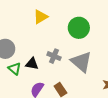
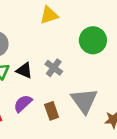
gray triangle: (81, 62) -> (84, 101), moved

